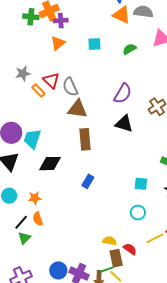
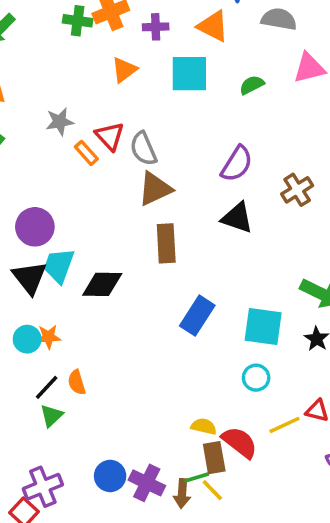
orange triangle: (122, 15) -> (213, 26), moved
purple cross: (61, 21) -> (156, 27), moved
cyan square: (94, 44) -> (189, 74), size x1.6
brown triangle: (78, 109) -> (155, 189), turned -35
cyan trapezoid: (32, 139) -> (59, 266), moved
blue rectangle: (88, 181) -> (197, 316), moved, size x1.5
cyan square: (141, 184) -> (263, 327), size x1.6
orange star: (35, 198) -> (48, 337), moved
red semicircle: (130, 249) -> (240, 442), size x1.5

